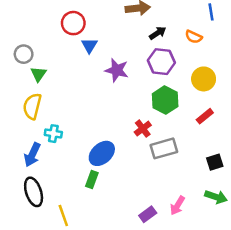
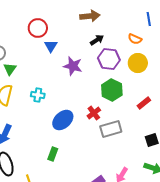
black arrow: (158, 33) -> (97, 40), moved
yellow circle: (204, 79) -> (138, 63), moved
cyan cross: (53, 134) -> (38, 95), moved
blue ellipse: (102, 153) -> (63, 120), moved

